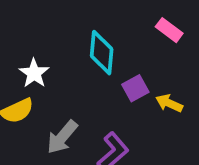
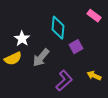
yellow arrow: (169, 103) -> (94, 76), moved
gray arrow: (62, 137) -> (41, 58), moved

